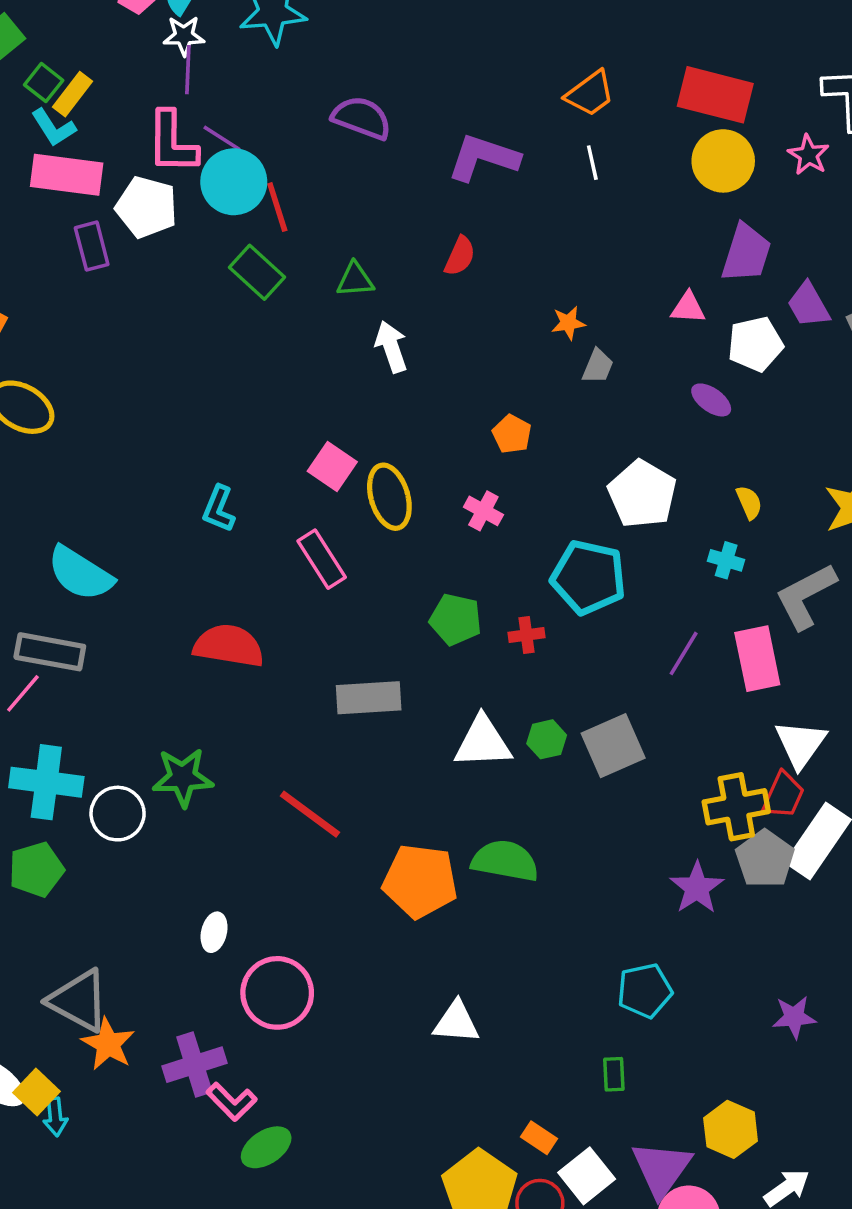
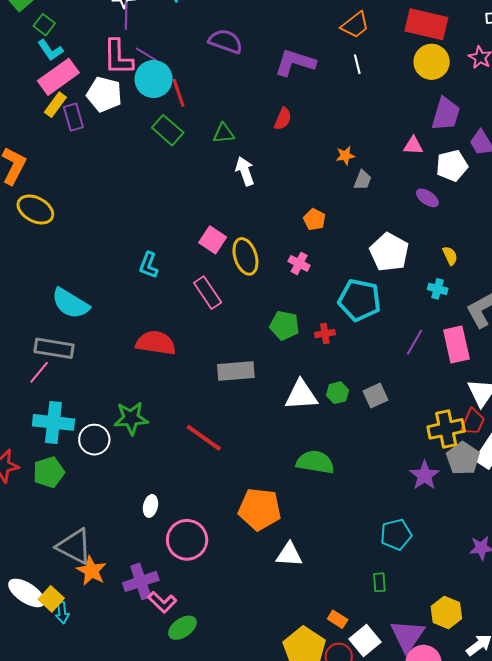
yellow rectangle: (73, 94) -> (55, 105), moved
pink rectangle: (67, 175) -> (58, 77), turned -42
gray square: (613, 746) -> (375, 396), size x0.7
orange pentagon: (420, 881) -> (260, 509), moved

